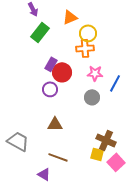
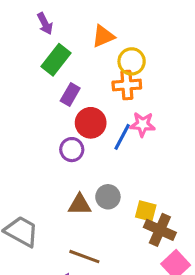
purple rectangle: (51, 64) -> (70, 94), moved
blue line: (115, 83) -> (122, 137), moved
gray circle: (92, 97) -> (108, 197), moved
yellow square: (97, 154) -> (146, 211), moved

